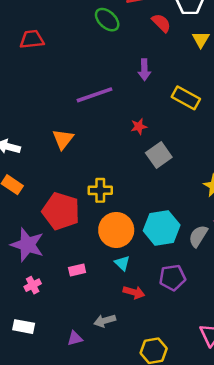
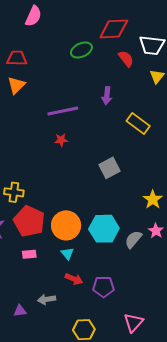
green ellipse: (107, 20) -> (81, 50), turned -75
red star: (139, 126) -> (61, 140), moved
orange triangle: (63, 139) -> (16, 85), moved
yellow cross: (100, 190) -> (14, 192), moved
red pentagon: (61, 211) -> (29, 221), moved
purple pentagon: (172, 278) -> (103, 287), moved

